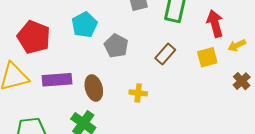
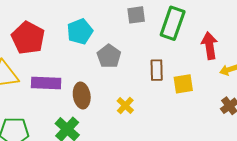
brown rectangle: (165, 54) -> (157, 70), turned -50
yellow square: (207, 57) -> (183, 84), moved
yellow cross: (138, 93) -> (125, 106), turned 30

